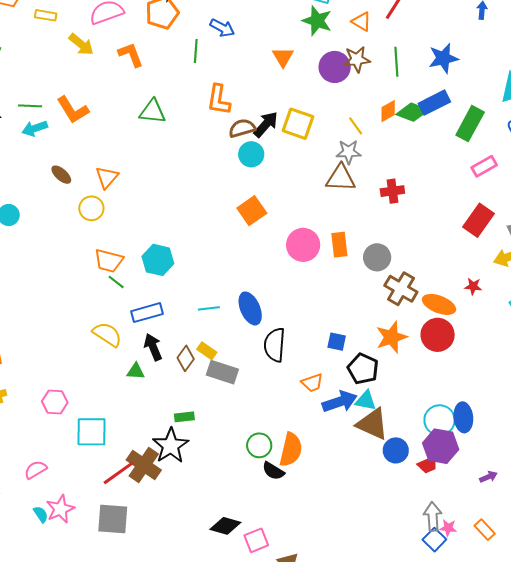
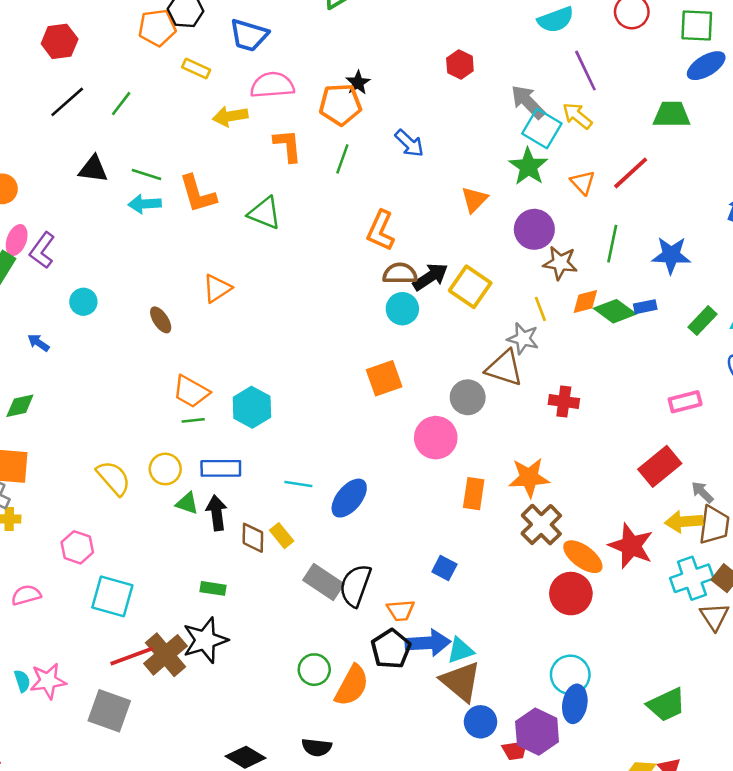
yellow arrow: (81, 44) -> (230, 116), turned 116
green line: (196, 51) -> (342, 159), moved
brown star: (357, 59) -> (560, 263), moved
blue rectangle: (434, 103) -> (645, 307), size x0.6
green triangle: (153, 112) -> (265, 213), moved
green rectangle: (470, 124) -> (702, 321), moved, size x0.7
brown ellipse: (61, 175) -> (161, 320), moved
yellow circle: (91, 208) -> (165, 469), moved
orange rectangle: (339, 245) -> (474, 494), moved
gray circle: (377, 257) -> (468, 397), moved
green line: (116, 282) -> (193, 420), turned -60
red star: (473, 286) -> (631, 546), size x2.0
blue ellipse: (250, 308) -> (349, 498), turned 48
yellow semicircle: (107, 334) -> (114, 478), moved
orange star: (392, 337) -> (529, 478), moved
black semicircle: (275, 345) -> (355, 585), moved
brown diamond: (186, 358) -> (253, 538), turned -50
black pentagon: (363, 369) -> (391, 649), moved
green triangle: (136, 371) -> (187, 503), moved
gray rectangle: (222, 372) -> (324, 582), moved
cyan triangle: (366, 401) -> (460, 650), turned -45
green rectangle: (184, 417) -> (213, 588), moved
cyan circle: (440, 420) -> (570, 675), moved
pink semicircle: (36, 470) -> (26, 595), moved
black semicircle: (273, 471) -> (317, 747), moved, turned -40

